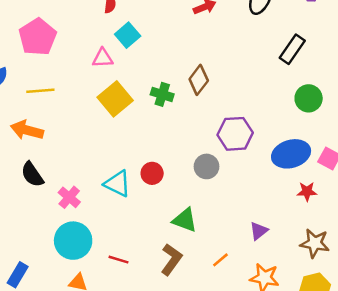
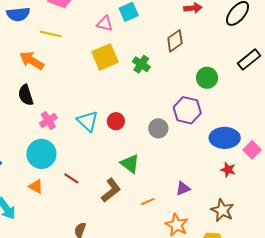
brown diamond: (199, 80) -> (175, 41), moved
green circle: (309, 98) -> (207, 78), moved

